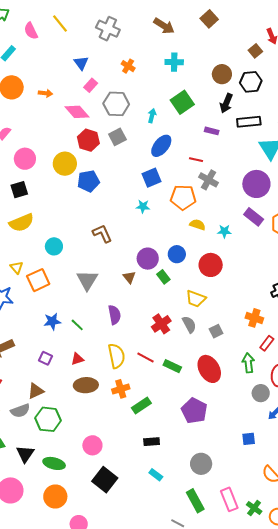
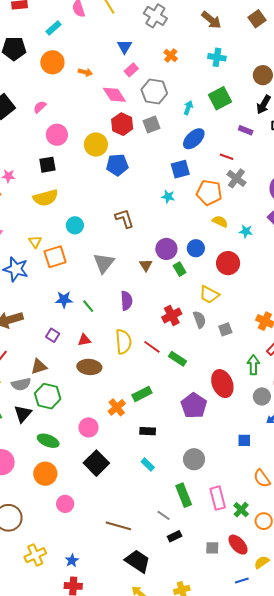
red ellipse: (209, 369) -> (222, 384), moved
orange cross: (121, 389) -> (117, 407), moved, turned -30
black triangle: (25, 454) -> (23, 414), moved

